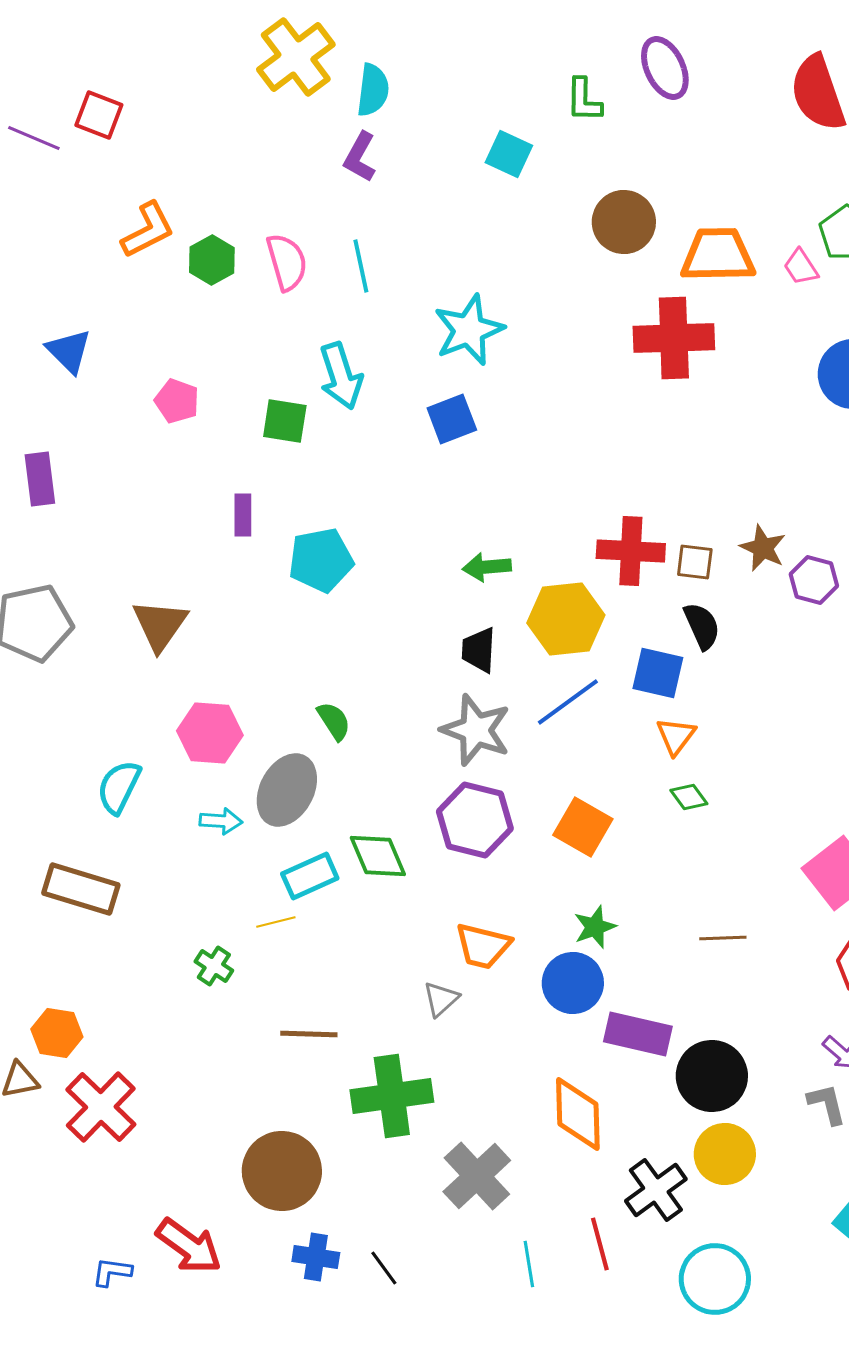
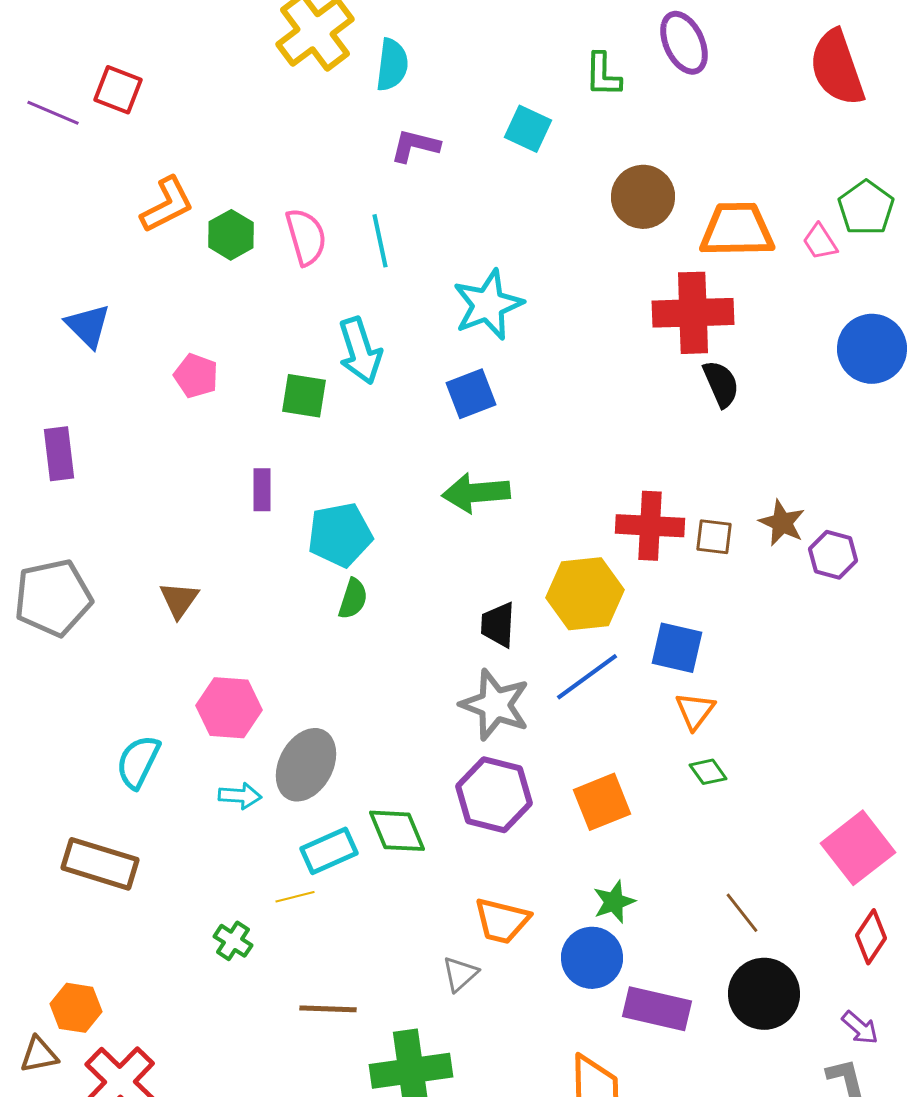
purple L-shape: (360, 157) -> (415, 146), moved, turned 75
green arrow: (487, 567) -> (476, 493), moved, size x1.4
brown triangle: (160, 625) -> (179, 600), size x0.7
black semicircle: (702, 626) -> (721, 384), moved
green semicircle: (334, 721) -> (353, 599), moved, turned 51
orange square: (583, 827) -> (602, 802), turned 38
brown line: (723, 938) -> (742, 913), turned 54
black circle: (712, 1076) -> (764, 994), moved

